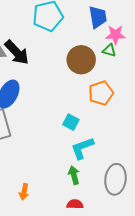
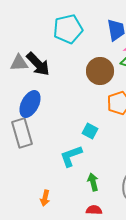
cyan L-shape: (82, 148) -> (71, 156), moved

